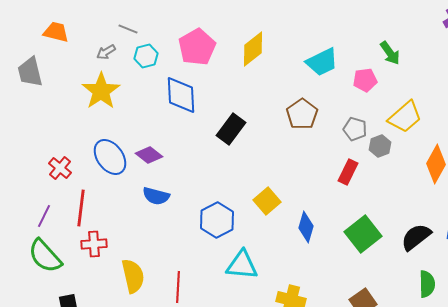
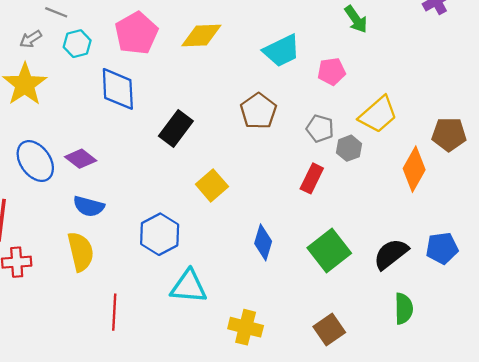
yellow diamond: (253, 49) -> (201, 36), turned 36
green arrow: (390, 53) -> (356, 19), moved
yellow square: (267, 201) -> (212, 185), moved
yellow semicircle: (133, 276) -> (81, 252), moved

